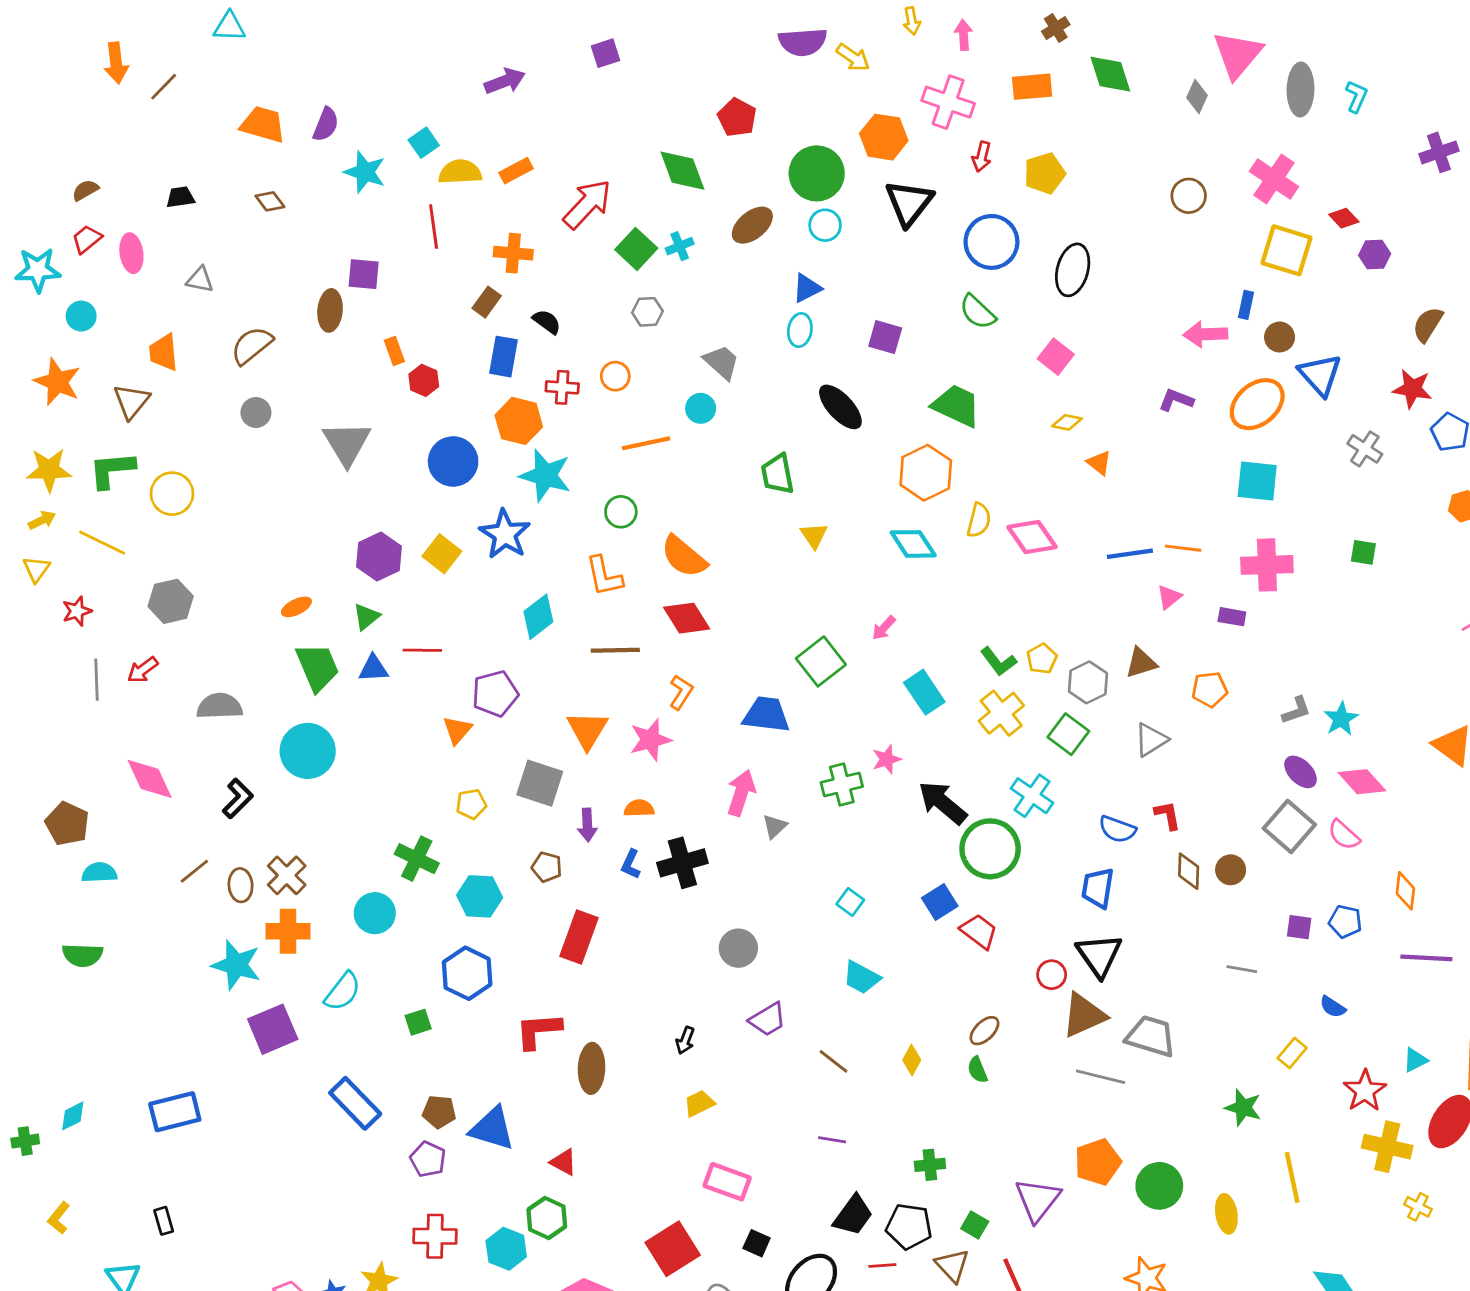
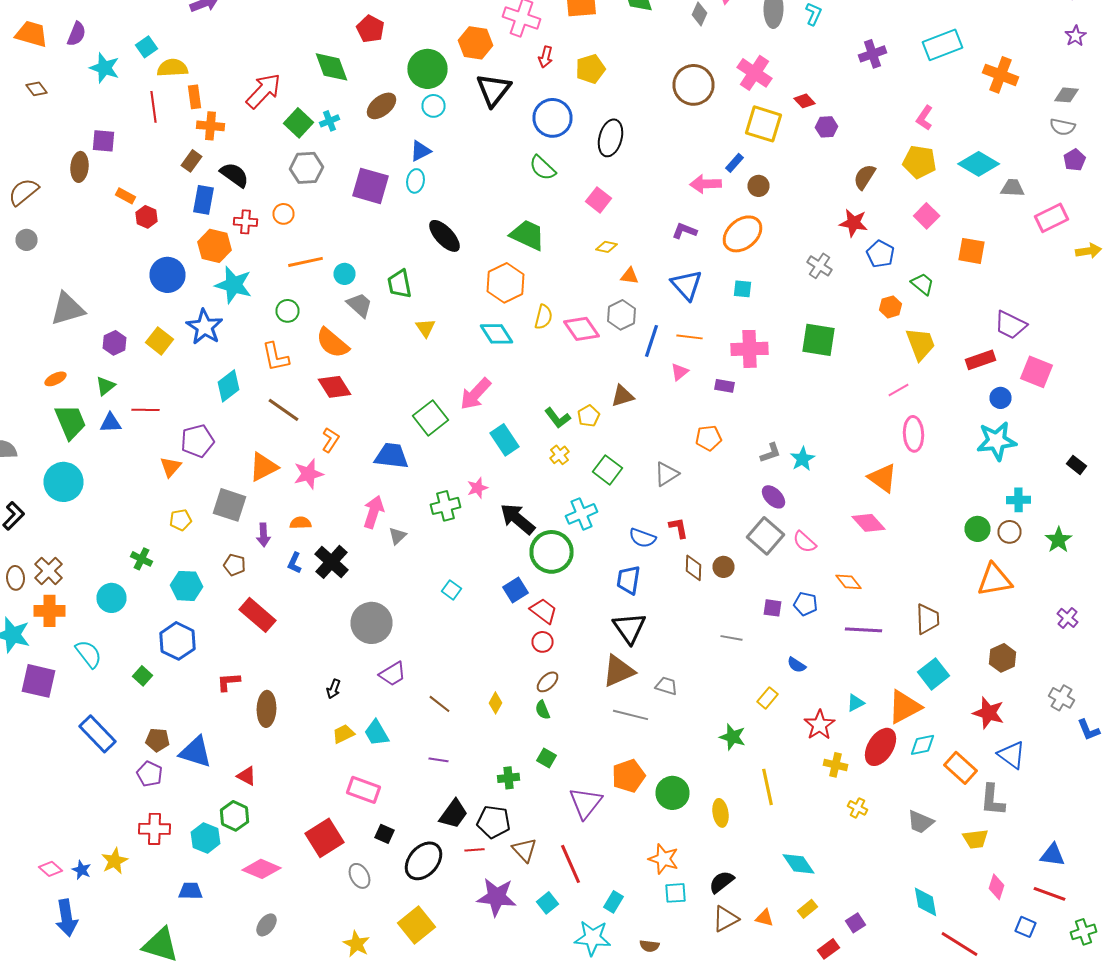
orange rectangle: (516, 171) -> (194, 97), moved, turned -70
brown circle: (1189, 196) -> (694, 85), size x1.6
blue rectangle: (1246, 305) -> (734, 163), turned 30
gray hexagon: (647, 312) -> (306, 168), size x1.5
black semicircle: (547, 322) -> (234, 175), size x1.4
purple square: (885, 337) -> (370, 186), moved, size x1.5
orange rectangle: (394, 351) -> (126, 196), turned -42
gray trapezoid: (722, 362) -> (360, 305), moved
blue triangle: (1320, 375) -> (686, 285), moved
cyan circle: (701, 408) -> (344, 274), moved
gray triangle: (347, 443) -> (68, 309), moved, turned 45
orange triangle: (1099, 463) -> (630, 276), turned -30
cyan square: (1257, 481) -> (742, 289), size x0.6
green square: (1363, 552) -> (818, 340), size x1.8
blue line: (1130, 554) -> (652, 341), turned -64
purple hexagon: (379, 557) -> (114, 343), size x0.7
pink arrow: (884, 628) -> (476, 394), size x1.8
brown line: (615, 650) -> (284, 410), turned 36
brown triangle: (1141, 663) -> (622, 396), moved
gray hexagon: (1088, 682) -> (622, 315), moved
yellow cross: (1001, 713) -> (560, 455), size x0.6
orange triangle: (587, 730) -> (264, 467), turned 32
pink diamond: (1362, 782) -> (868, 523), moved
cyan cross: (1032, 796) -> (582, 514), turned 32
green cross: (417, 859) -> (142, 559), size x0.7
black cross: (682, 863) -> (332, 562), turned -32
orange diamond: (1405, 891) -> (848, 582), turned -44
red rectangle: (579, 937) -> (258, 615), turned -69
gray circle: (738, 948) -> (372, 623), size x1.5
red circle: (1052, 975) -> (542, 642), moved
cyan trapezoid: (861, 977) -> (376, 733), moved, turned 32
cyan semicircle: (343, 991) -> (88, 654), turned -76
green square: (418, 1022) -> (142, 676), turned -30
purple square: (273, 1029) -> (38, 681), turned 36
red L-shape: (538, 1031) -> (228, 682), size x0.7
gray trapezoid: (1151, 1036) -> (666, 686), size x0.6
yellow cross: (1387, 1147) -> (836, 765), size x0.7
green square: (975, 1225) -> (546, 758), moved

